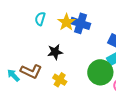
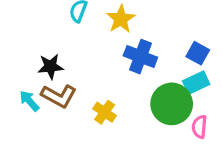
blue cross: (80, 23) -> (140, 57), moved
black star: (55, 52) -> (51, 66), moved

